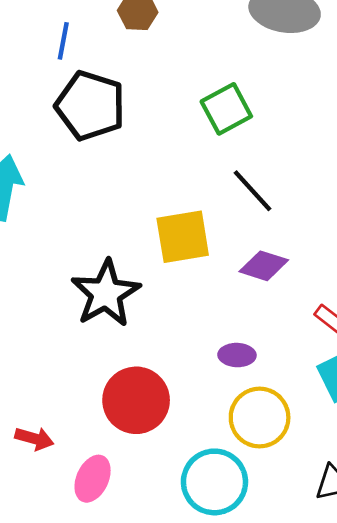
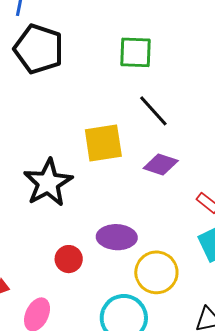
green square: (226, 109) -> (135, 52), turned 30
purple ellipse: (237, 355) -> (117, 237), moved, size x1.5
red circle: (136, 400) -> (69, 259), size x0.6

